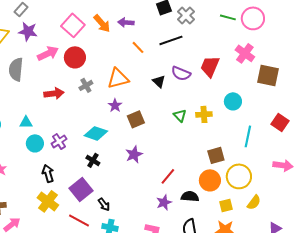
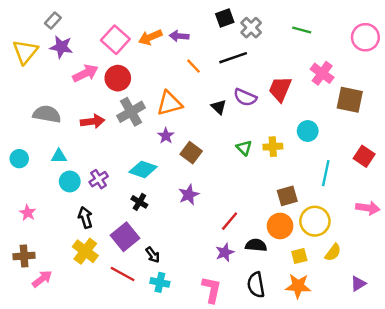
pink circle: (253, 18) -> (365, 37), moved
orange arrow: (102, 23) -> (150, 37), turned 108
gray semicircle: (16, 69) -> (47, 114), moved, turned 95
gray cross: (86, 85) -> (131, 112), size x1.6
brown square: (136, 119) -> (191, 153), turned -30

